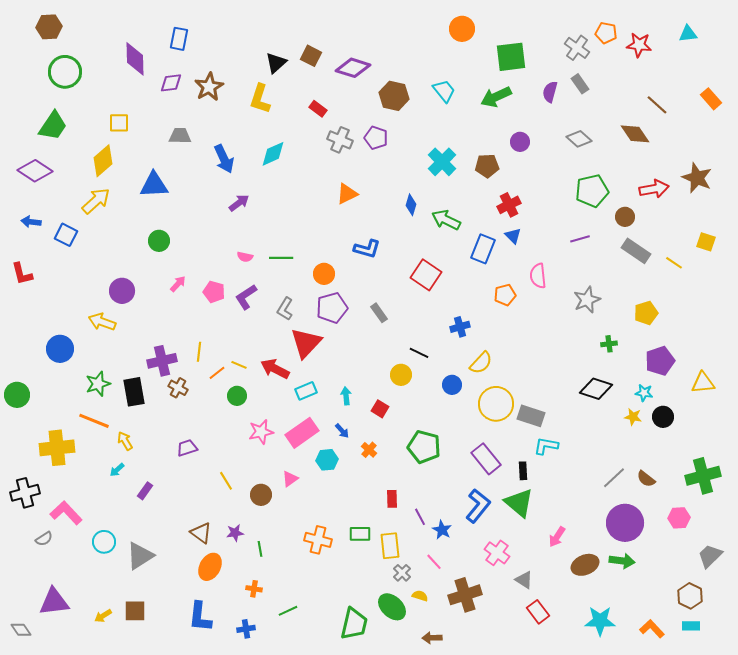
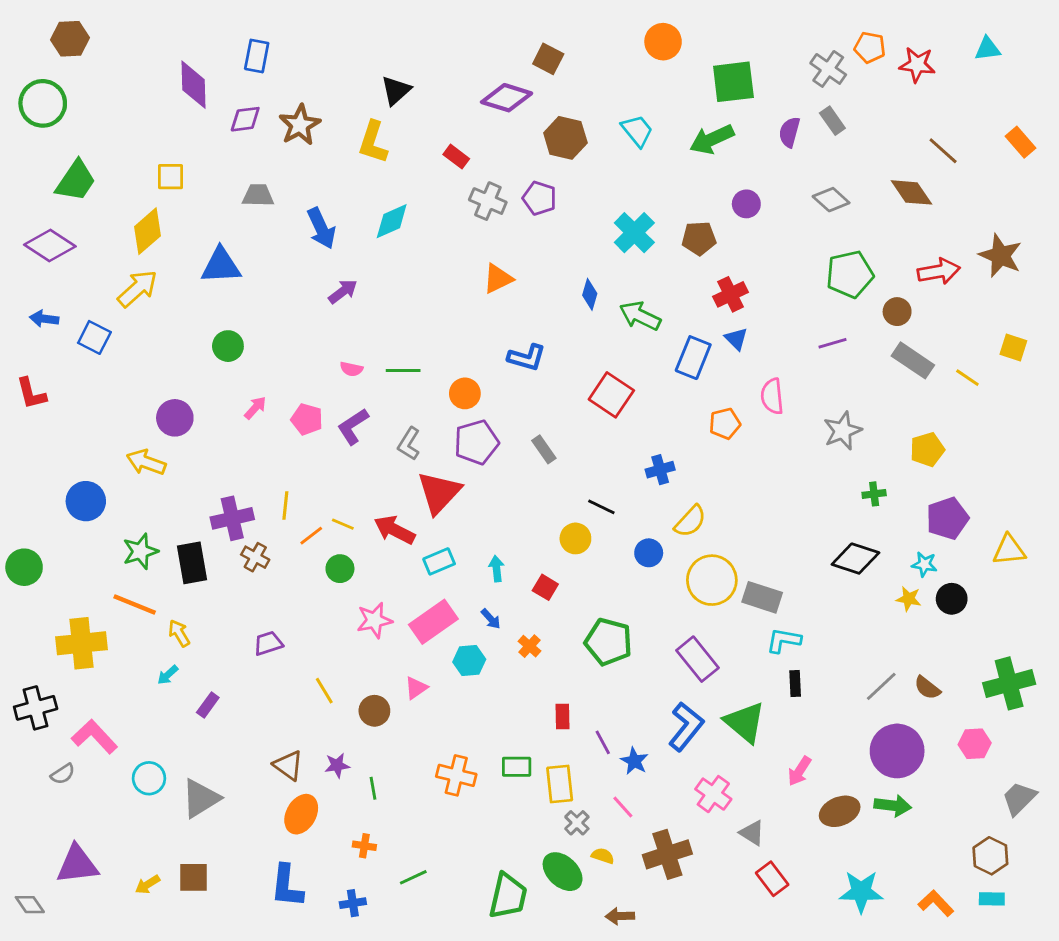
brown square: (311, 56) -> (548, 59), moved
green circle: (65, 72) -> (43, 103), moved
black rectangle: (523, 471) -> (795, 683), moved

